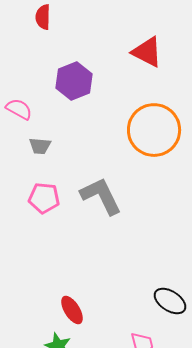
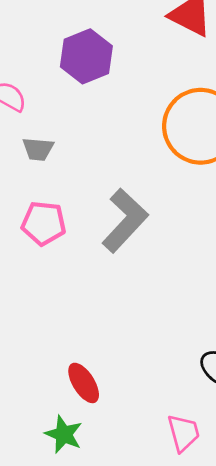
gray L-shape: (101, 196) -> (125, 220), turned 69

